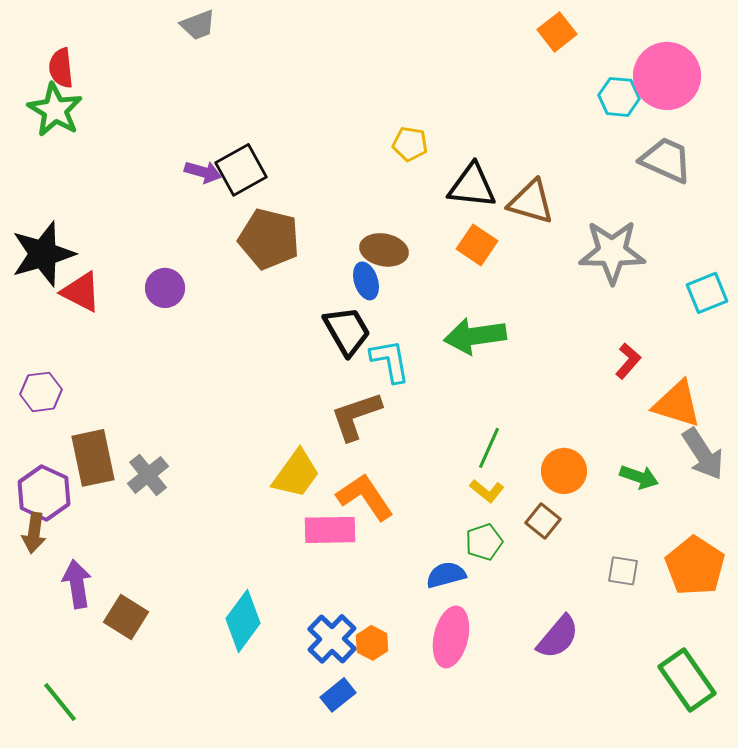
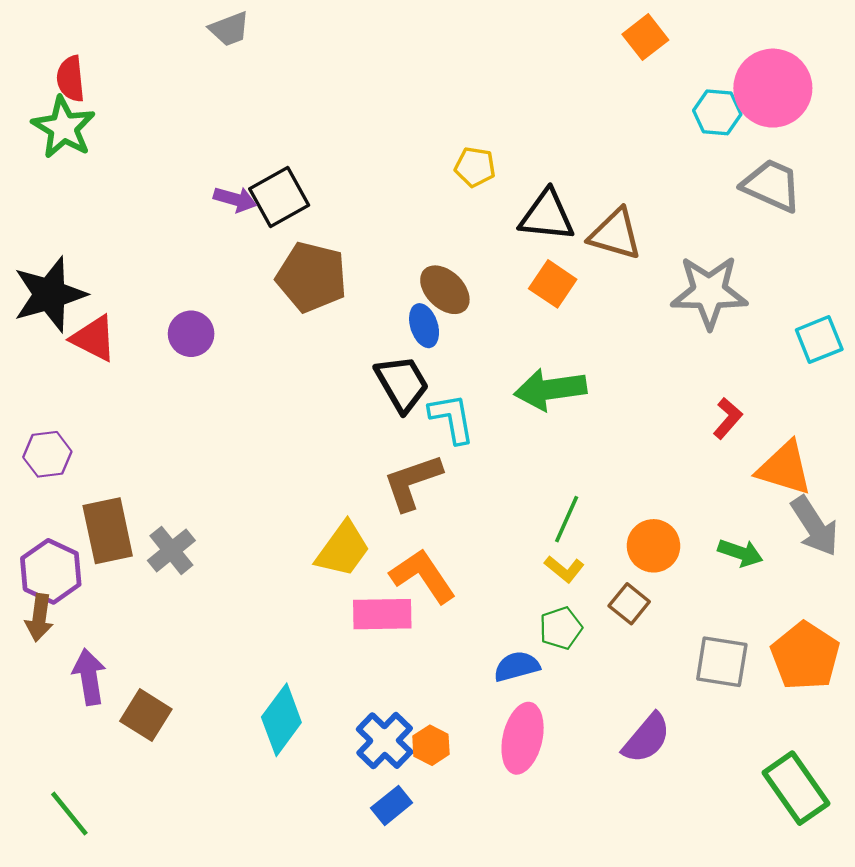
brown ellipse: (384, 250) -> (445, 290), turned 33
gray square: (623, 571) -> (722, 662), size x1.5

